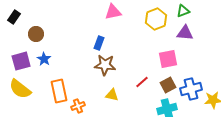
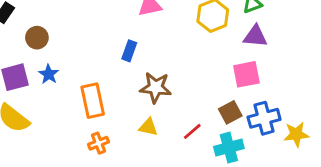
pink square: (168, 59) -> (246, 74), moved
brown star: (105, 65) -> (156, 87), moved
red line: (142, 82) -> (192, 131), moved
orange rectangle: (59, 91) -> (93, 101), moved

